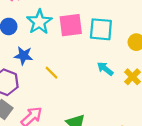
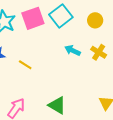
cyan square: (101, 29) -> (61, 16), turned -30

